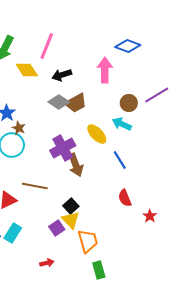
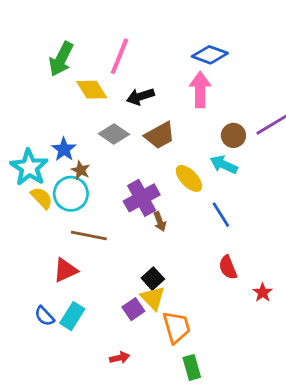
blue diamond: (128, 46) -> (210, 55), moved
gray diamond: (59, 102) -> (114, 134), moved
brown arrow: (76, 165) -> (160, 222), size x0.6
brown line: (35, 186) -> (89, 235), moved

